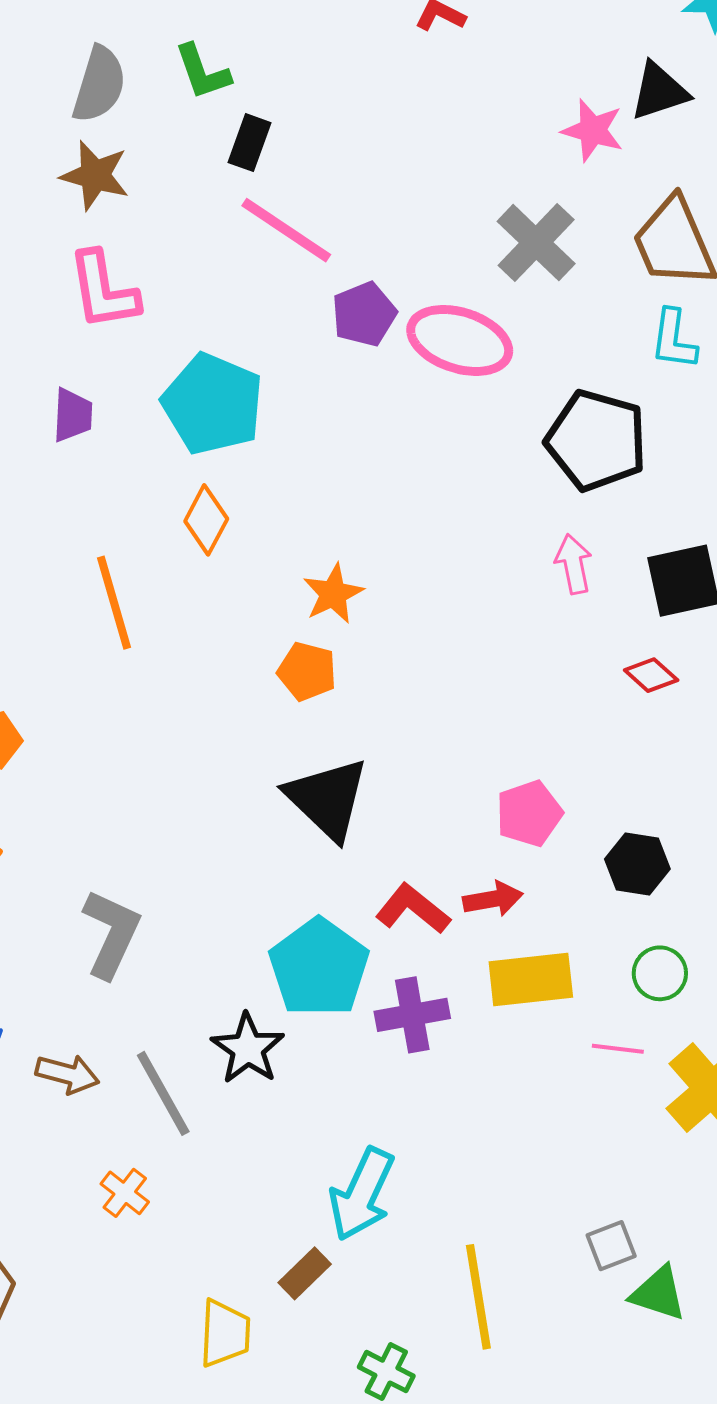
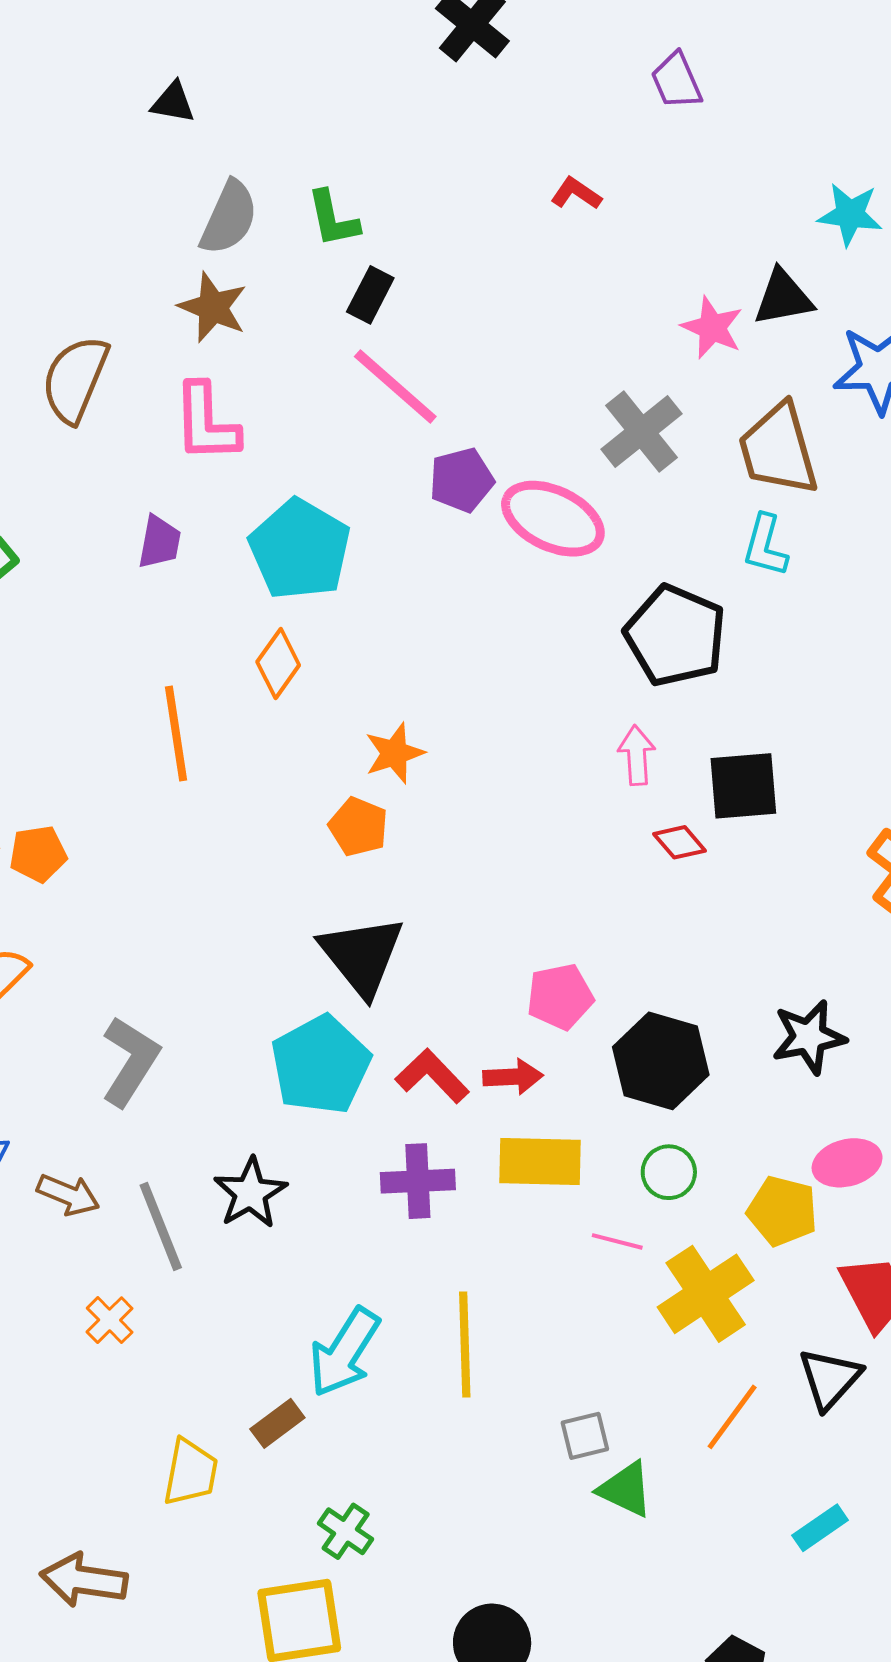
red diamond: (651, 675) -> (680, 842), moved
black hexagon: (637, 864) -> (661, 1061), size x1.5
cyan pentagon: (319, 968) -> (321, 1065), moved
yellow line: (478, 1297) -> (465, 1345), moved

